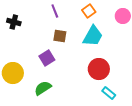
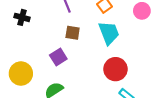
cyan trapezoid: (93, 36) -> (109, 33), turned -50

